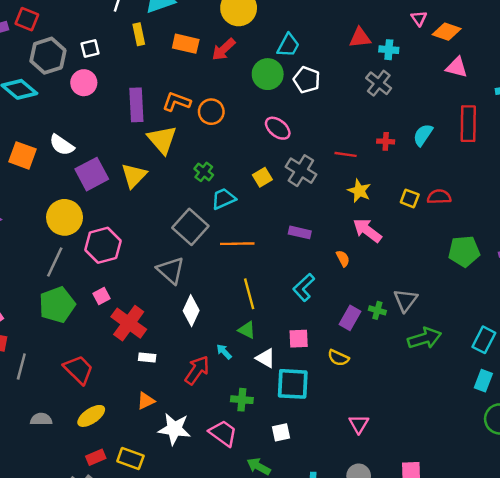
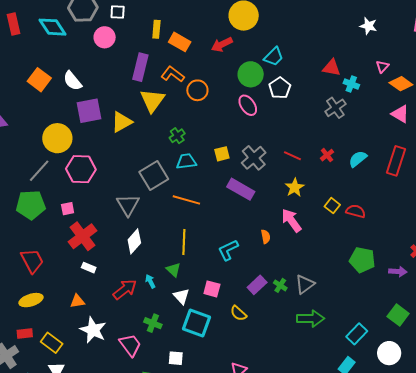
yellow rectangle: (139, 34) -> (156, 29), moved
orange rectangle: (186, 44) -> (180, 42), moved
pink ellipse: (278, 128) -> (248, 105), moved
red cross: (386, 141) -> (327, 155), turned 32
purple rectangle: (300, 232) -> (241, 189), moved, size x1.5

